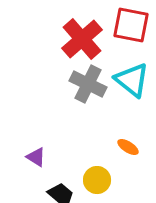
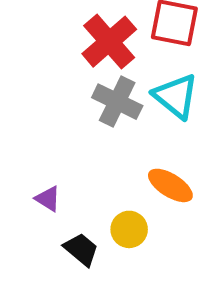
orange ellipse: (128, 147) -> (170, 185), size x1.6

